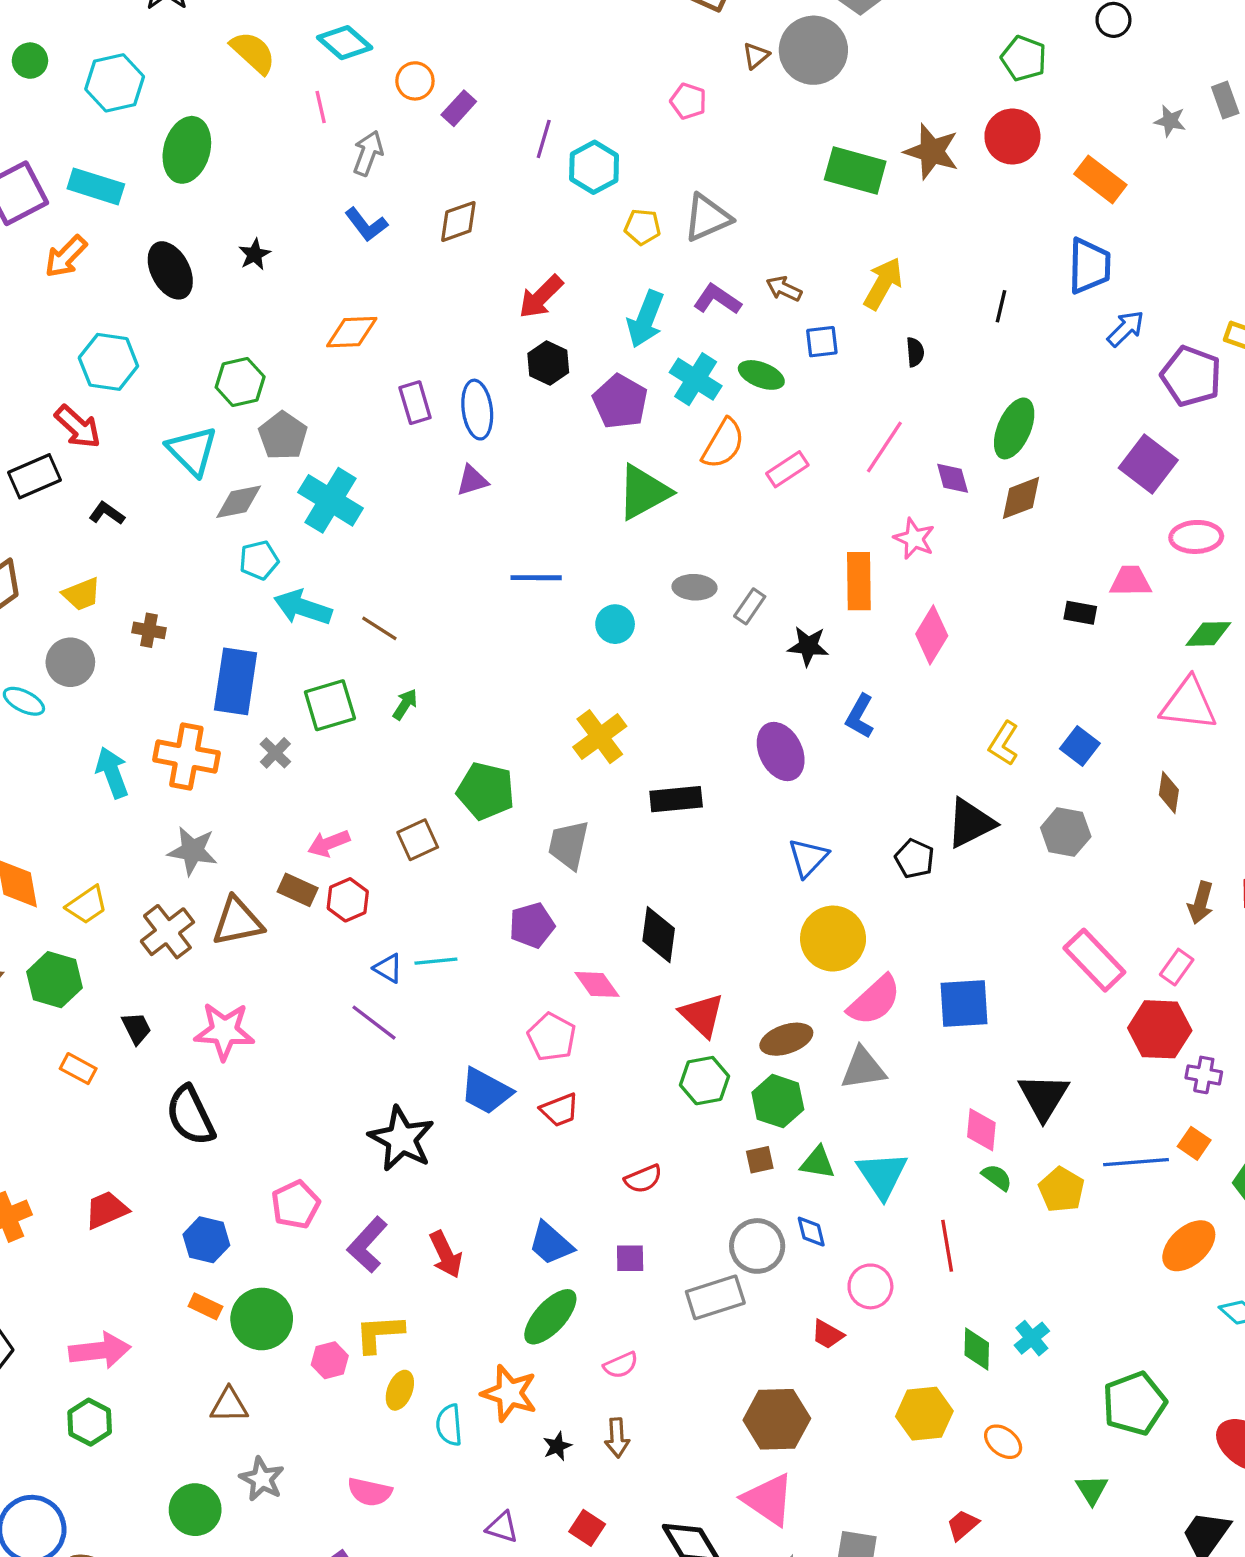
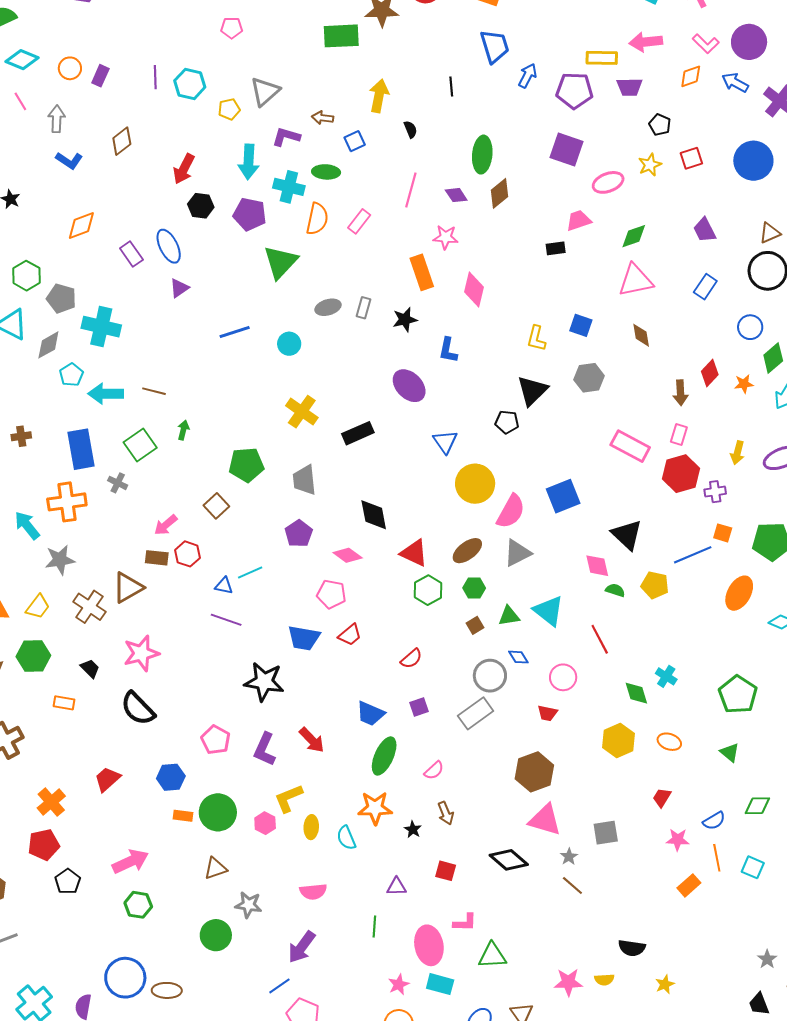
gray star: (192, 851) -> (60, 560), moved
green hexagon: (778, 1101) -> (474, 588), size x0.7

